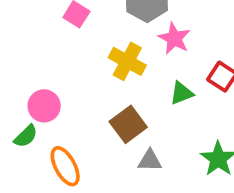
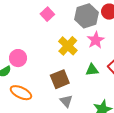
gray triangle: (150, 160) -> (66, 101), turned 32
orange ellipse: (65, 166) -> (21, 93), turned -50

